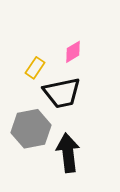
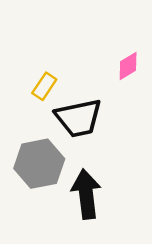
pink diamond: (73, 52) -> (128, 66), moved

